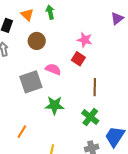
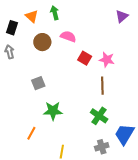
pink star: (85, 40) -> (107, 60), moved
pink semicircle: (53, 69) -> (68, 36), moved
gray square: (31, 82) -> (38, 83), size x0.6
green star: (54, 105) -> (53, 111), moved

